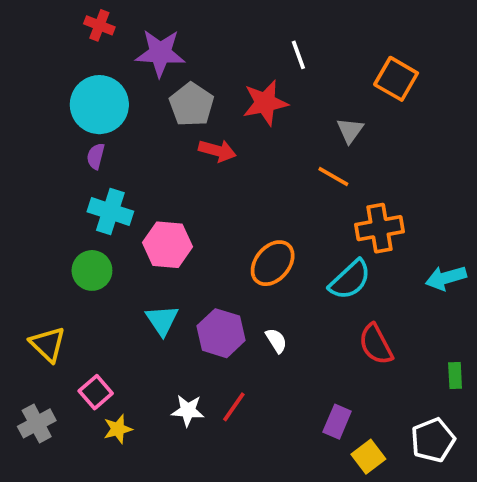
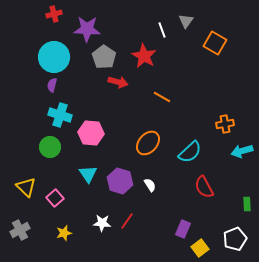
red cross: (99, 25) -> (54, 14), turned -35
red star: (265, 103) -> (144, 56), turned -30
gray triangle: (350, 130) -> (186, 21), moved
orange line: (333, 176) -> (162, 97), moved
orange cross: (379, 228) -> (225, 124), moved, size x0.7
pink square: (96, 392) -> (55, 198), moved

